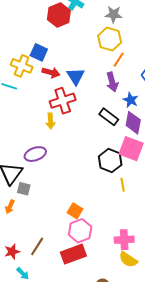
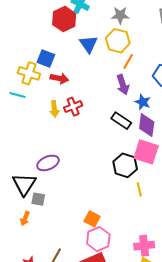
blue triangle: (76, 76) -> (89, 44), moved
red cross: (63, 101) -> (73, 107), size x0.7
yellow arrow: (50, 121) -> (54, 109), moved

